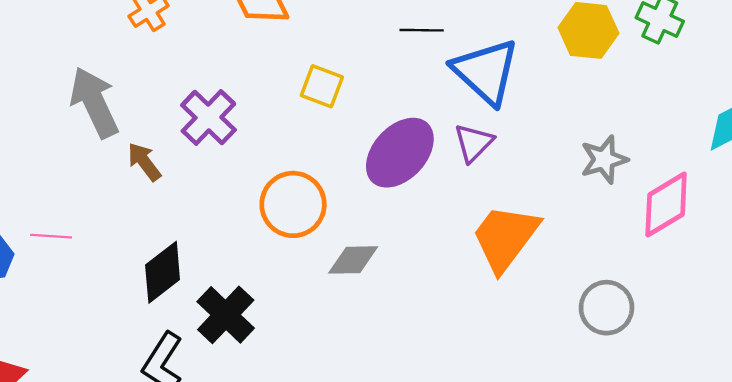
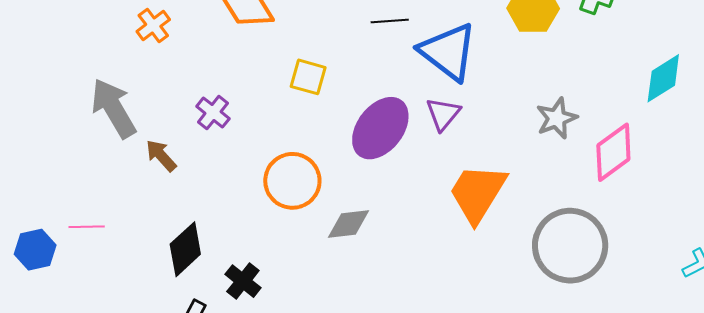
purple cross: (208, 117) -> (213, 113), size x0.7
gray circle: (606, 308) -> (570, 246), size x1.6
black cross: (226, 315) -> (243, 281), size x0.7

